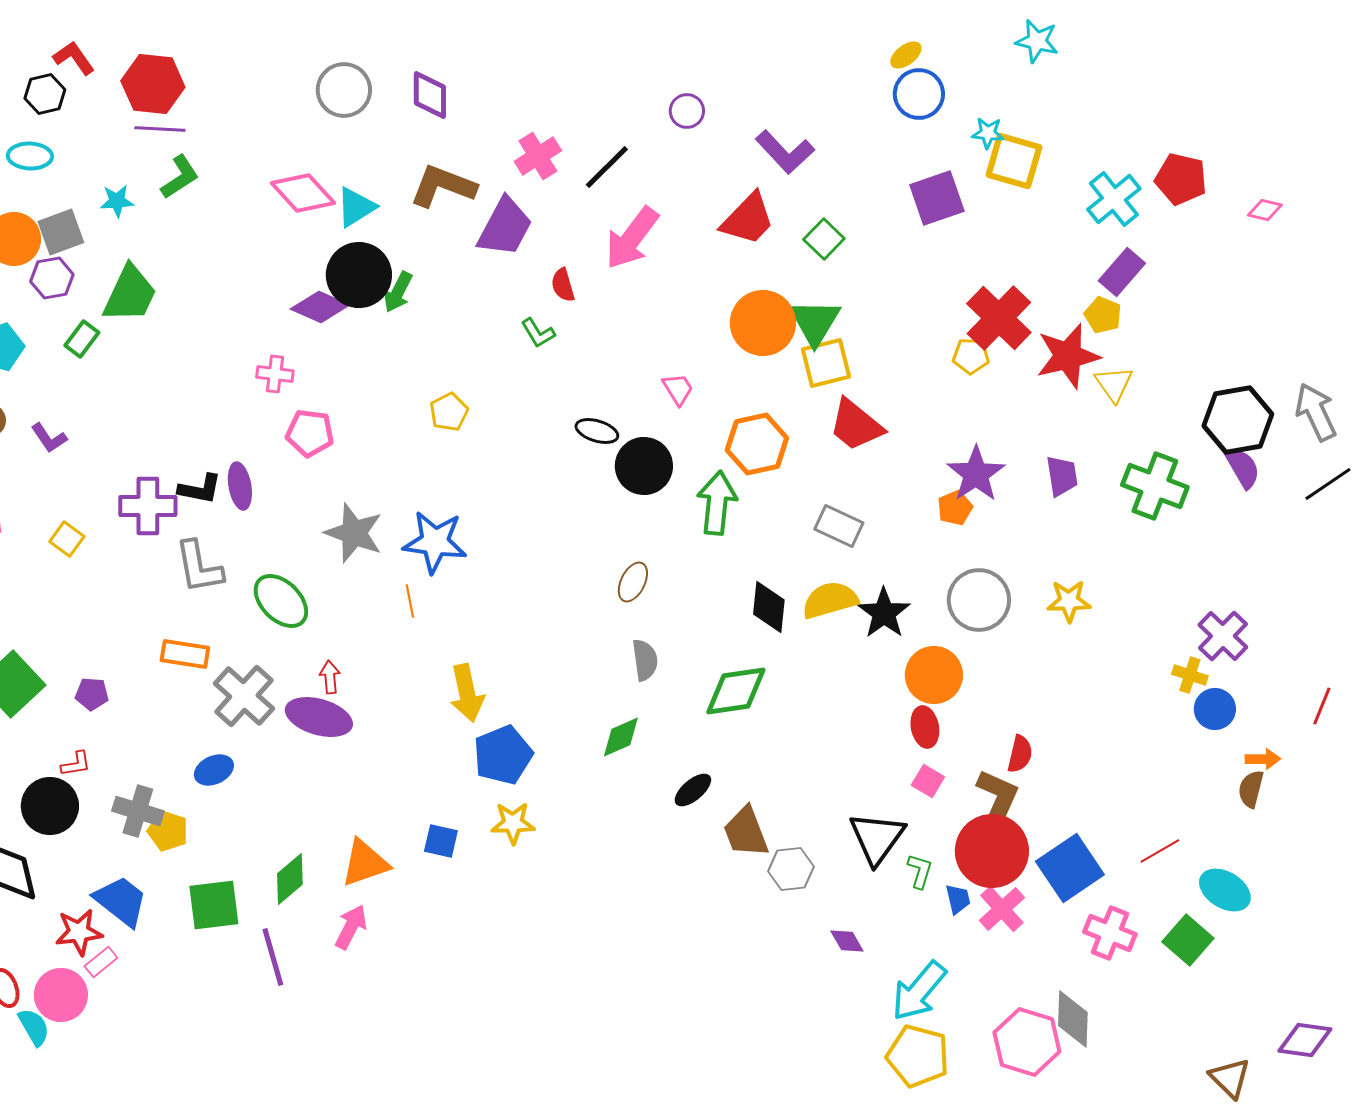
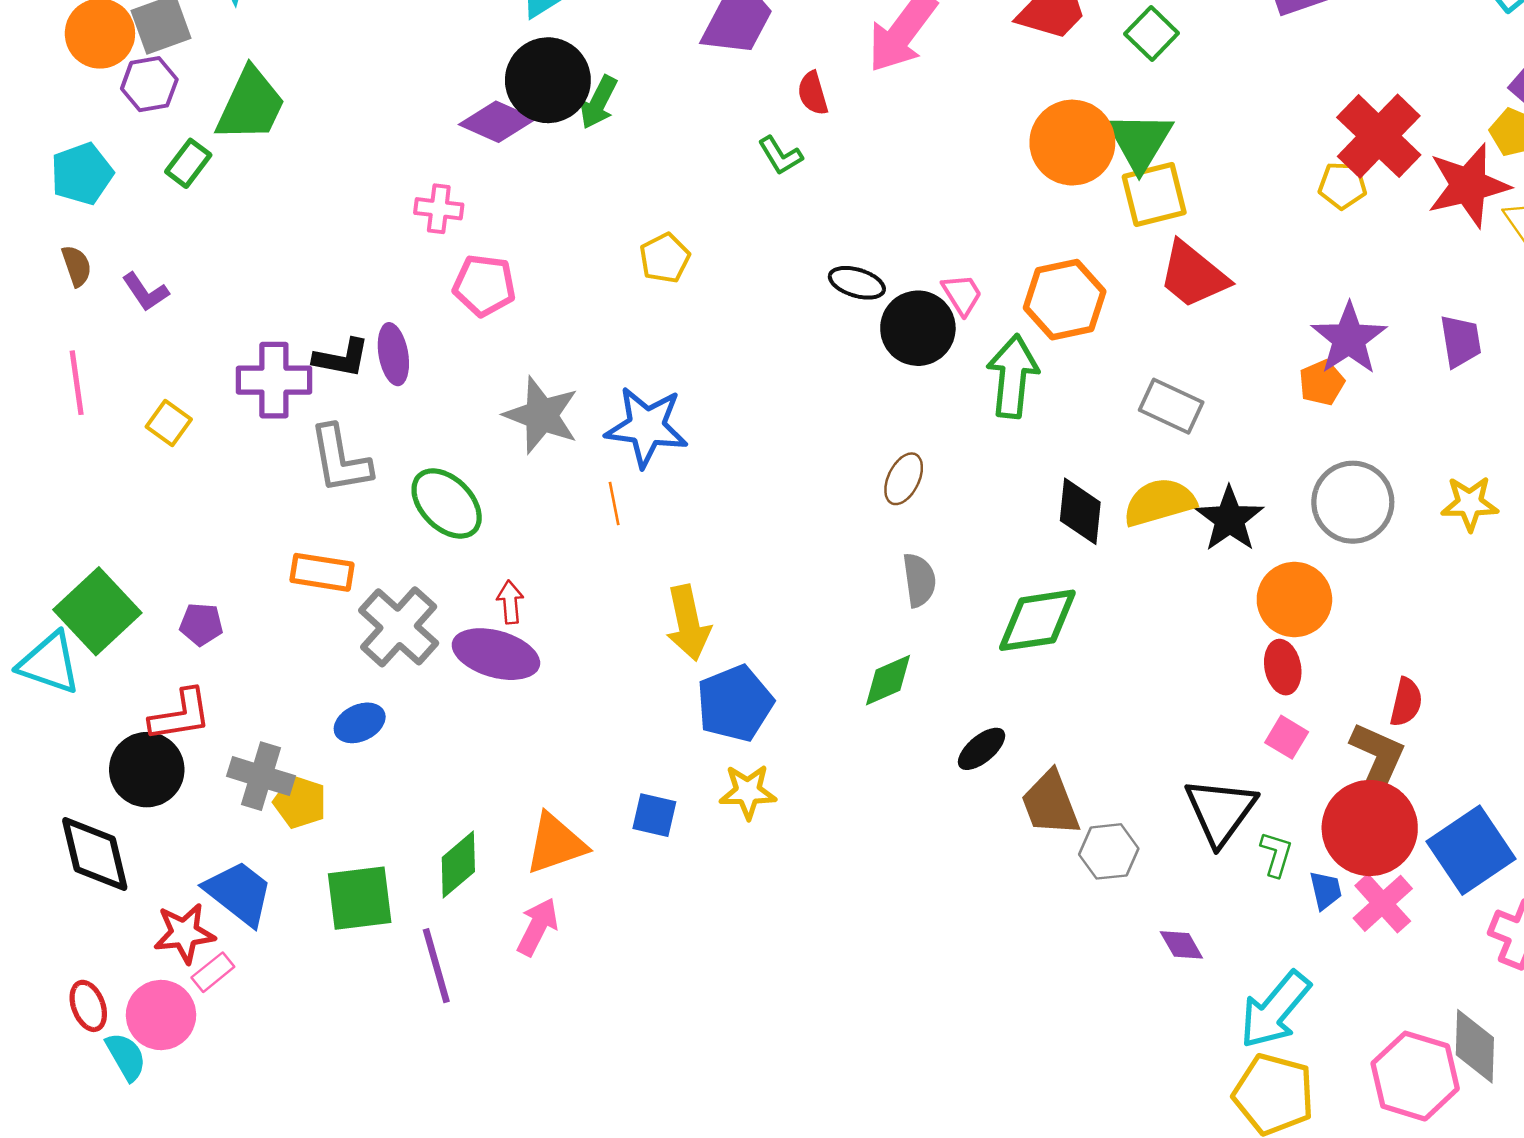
pink trapezoid: (678, 389) -> (962, 294), moved
red L-shape: (76, 764) -> (180, 715), size x1.6

